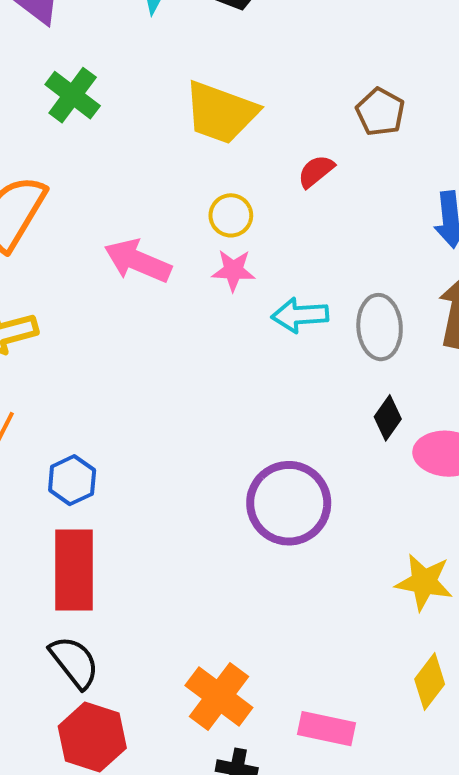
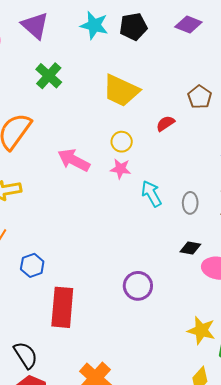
cyan arrow: (300, 315) -> (151, 194), turned 60
gray ellipse: (380, 327) -> (190, 203), size x0.7
black diamond: (388, 418) -> (190, 248), turned 60
purple circle: (289, 503) -> (138, 286), size x0.7
red rectangle: (74, 570) -> (62, 307), moved

